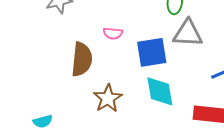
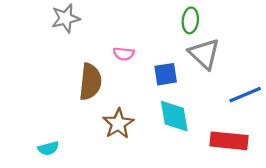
gray triangle: (188, 33) -> (204, 54), turned 40
blue square: (152, 52) -> (166, 74), size x0.7

